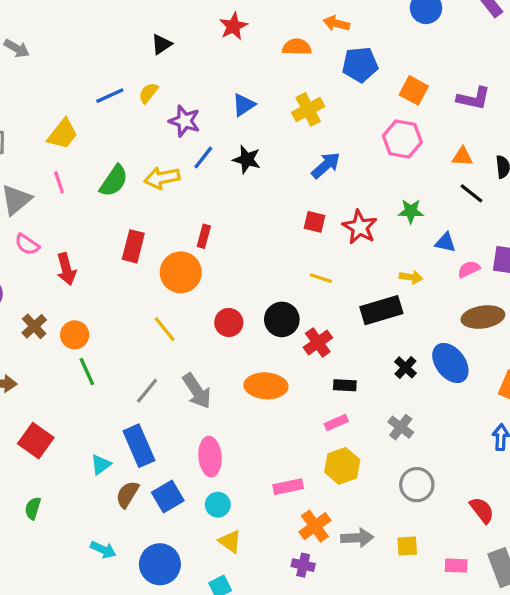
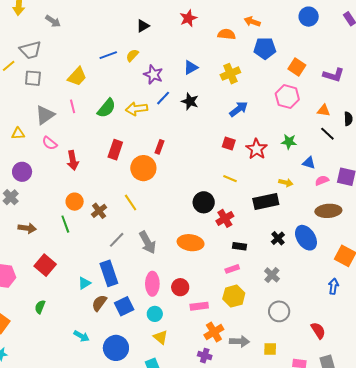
red circle: (229, 323) -> (180, 287), moved
brown cross: (34, 326) -> (99, 211), moved
green line: (87, 372) -> (65, 224), moved

